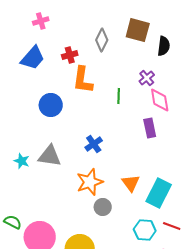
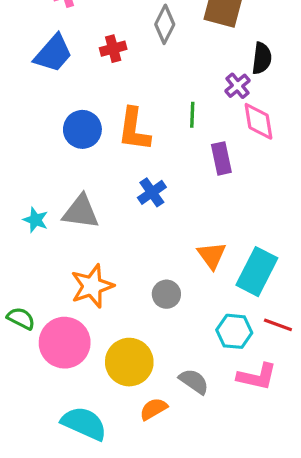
black semicircle: (164, 46) -> (262, 58), moved
orange L-shape: (83, 80) -> (134, 129), moved
purple rectangle: (150, 128) -> (221, 158), moved
orange star: (90, 182) -> (92, 286), moved

